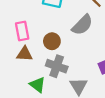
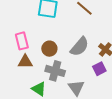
gray semicircle: (82, 25) -> (80, 47), moved

